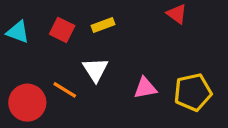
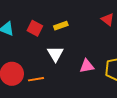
orange line: (65, 90) -> (36, 79), moved, turned -42

